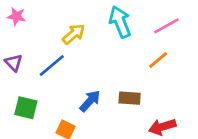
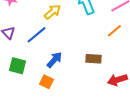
blue arrow: (90, 101) -> (54, 60), moved

